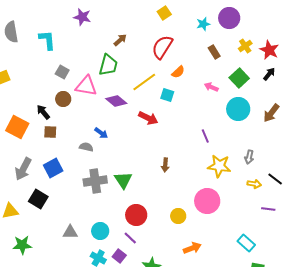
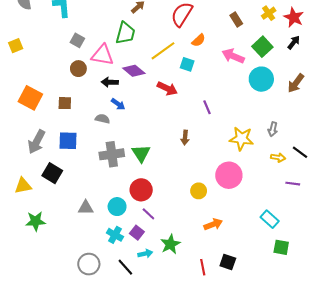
pink arrow: (211, 87) -> (233, 56), size x1.5
black arrow: (43, 112) -> (110, 82), moved, turned -49
purple line: (205, 136) -> (207, 107), moved
blue square: (53, 168) -> (68, 141), turned 30
red circle: (136, 215) -> (141, 190), moved

